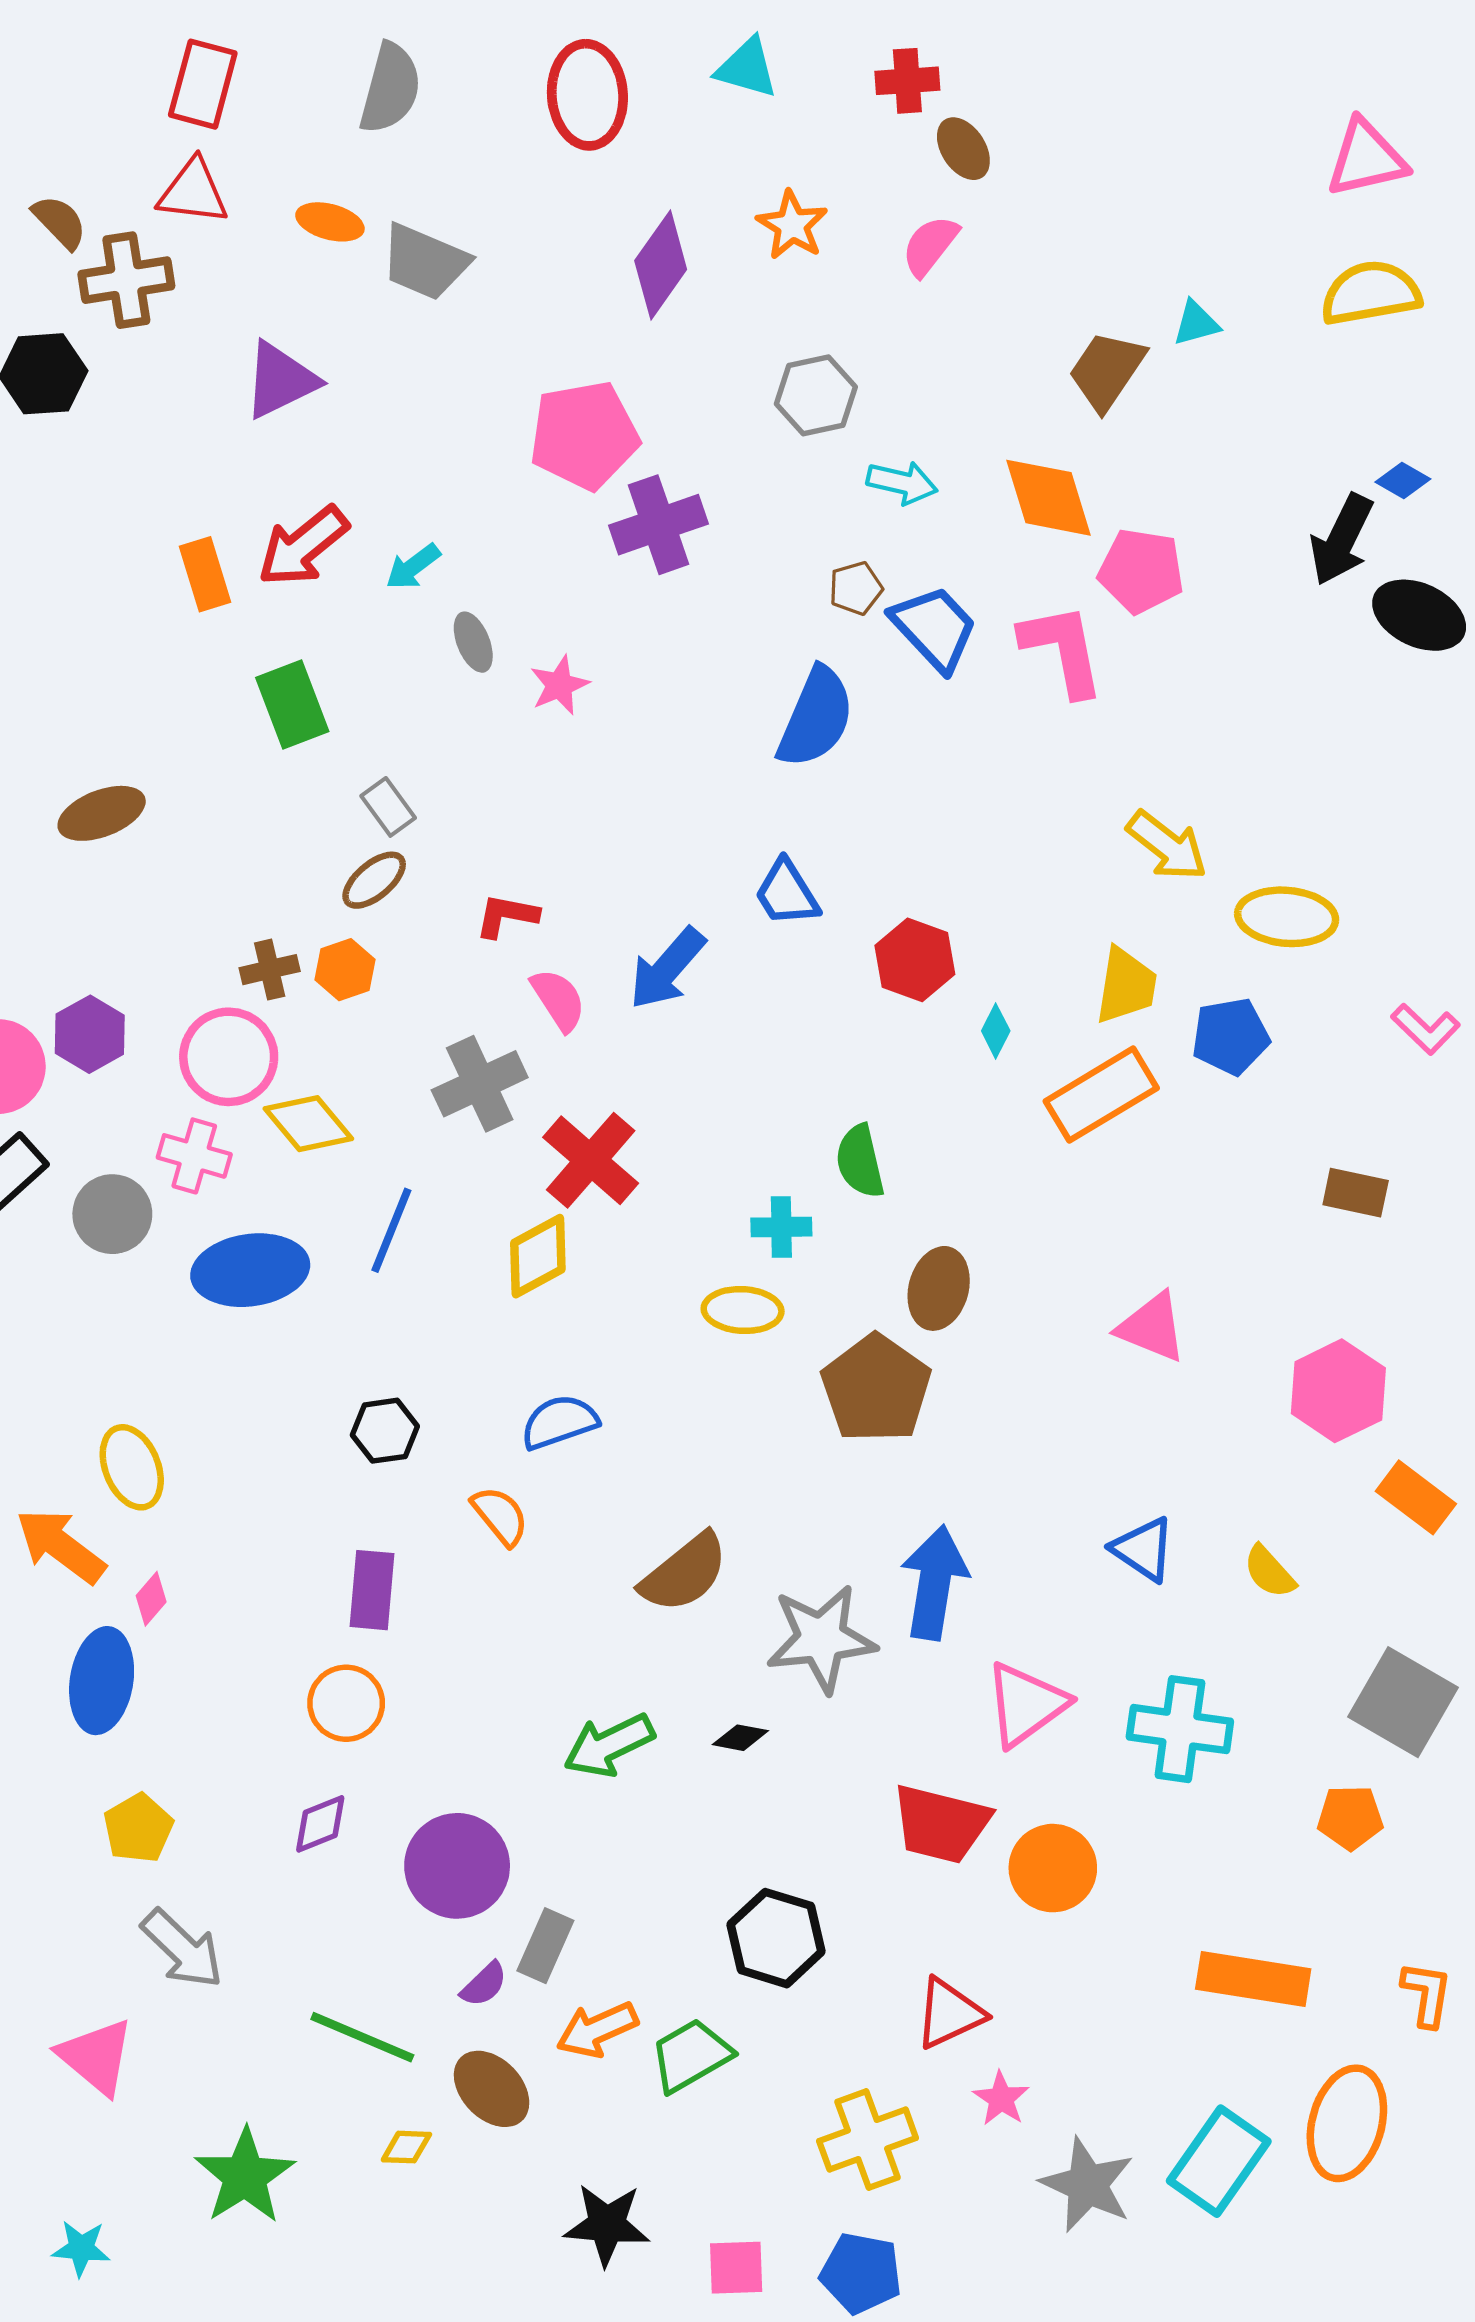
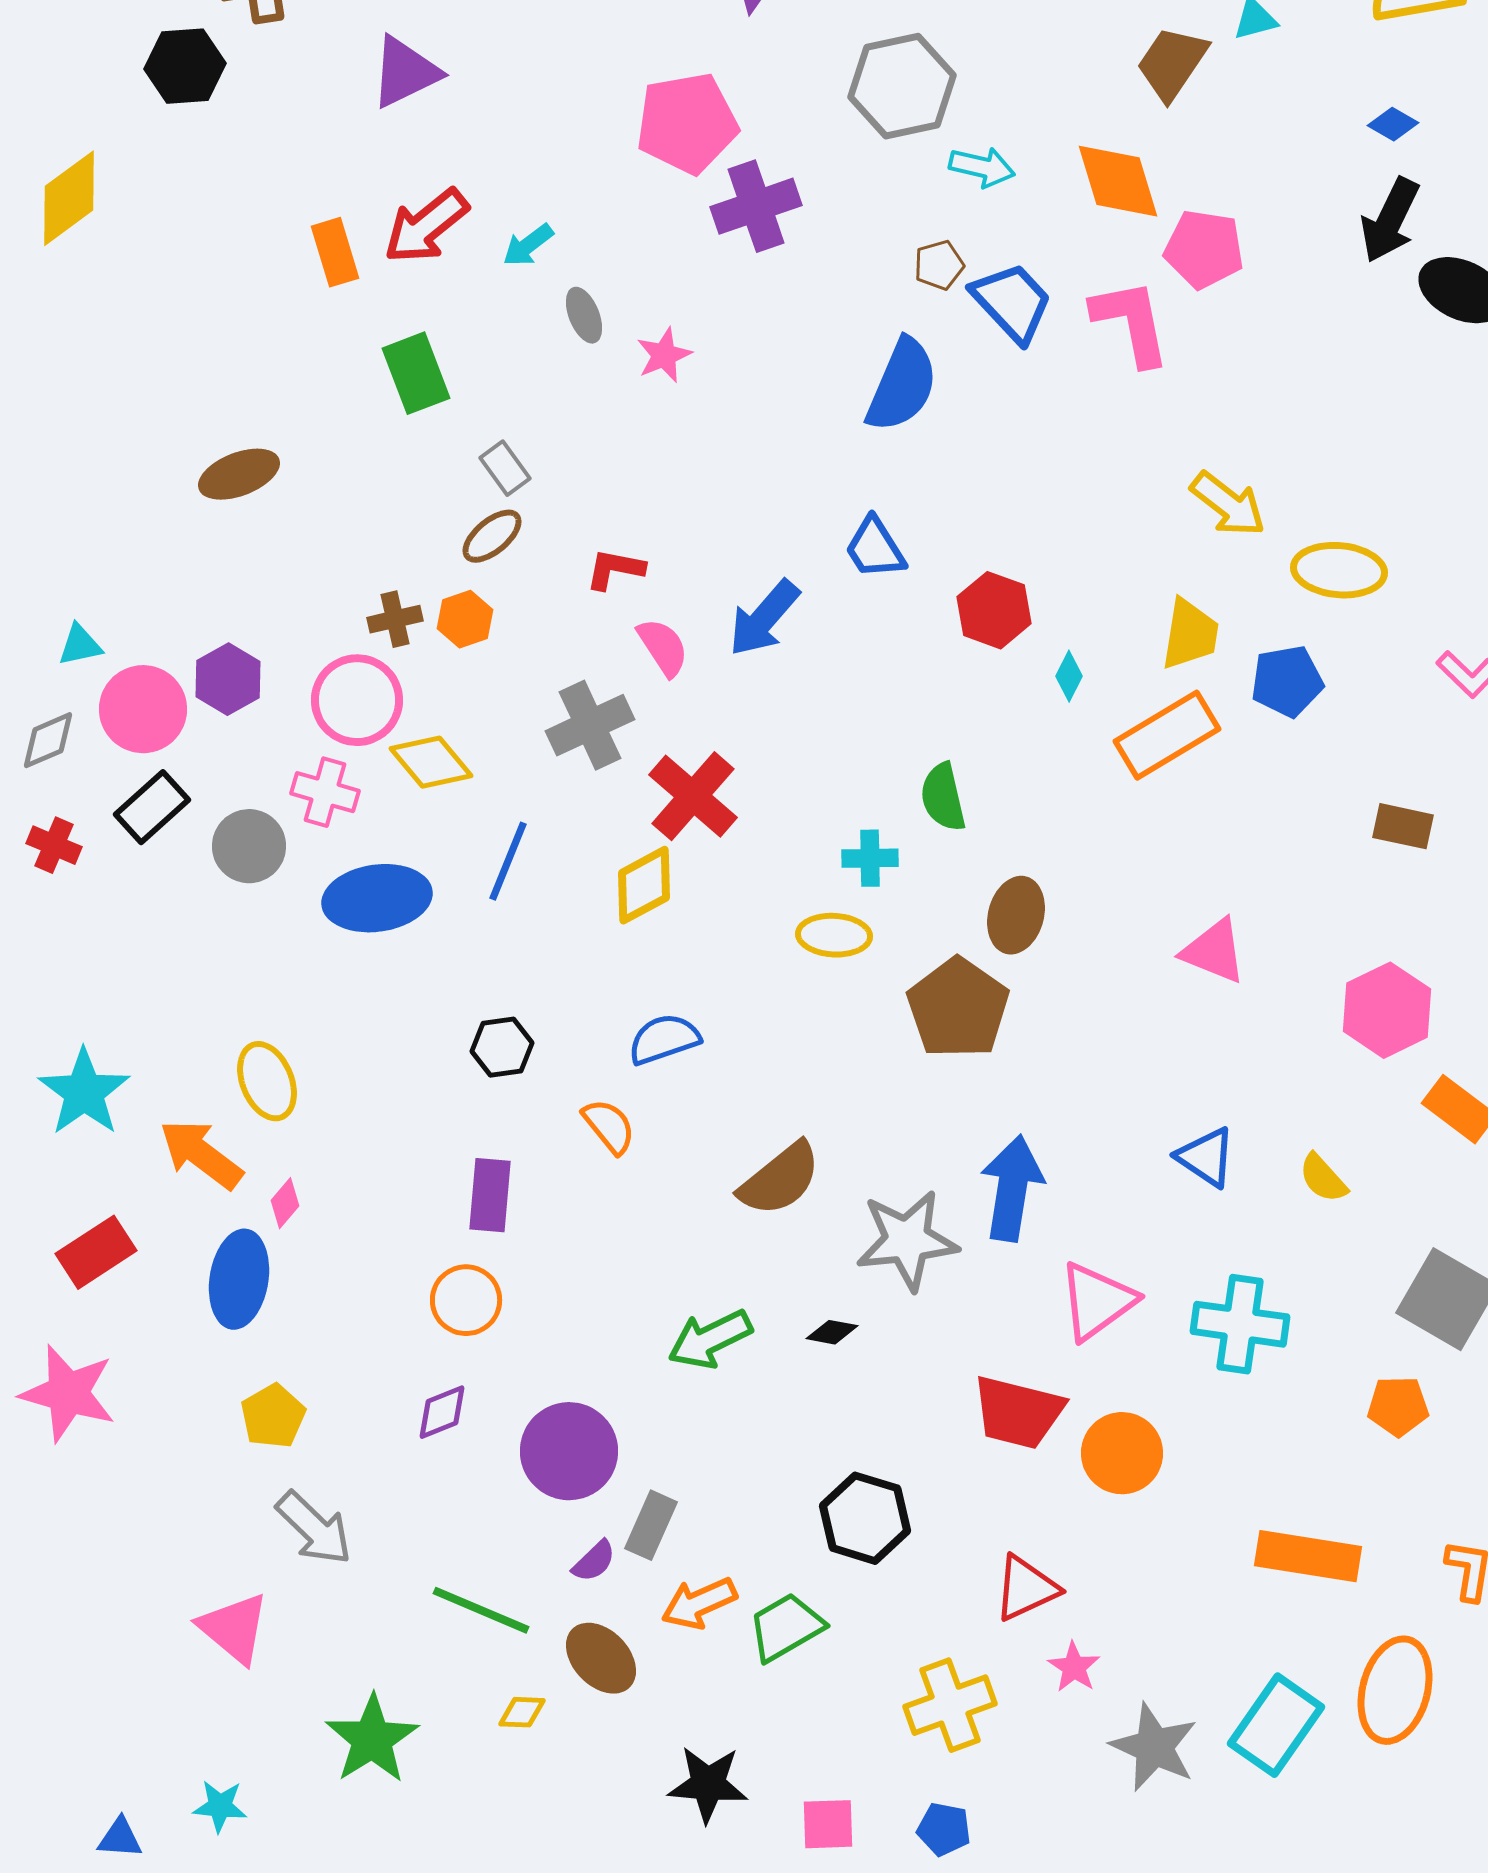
gray hexagon: (816, 395) -> (902, 86), size x1.4
blue diamond: (1403, 480) -> (1393, 124), moved
blue pentagon: (861, 2273) -> (944, 1829), size x0.7

